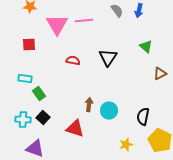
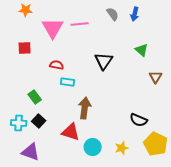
red semicircle: (73, 60) -> (57, 65), moved
brown triangle: (160, 74) -> (156, 77), turned -32
cyan rectangle: (25, 78) -> (68, 82), moved
brown arrow: (89, 104) -> (85, 108), size x1.5
cyan circle: (109, 110) -> (93, 147), moved
black semicircle: (143, 116) -> (139, 120), turned -78

